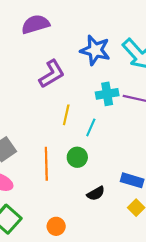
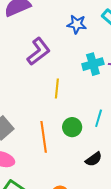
blue star: (95, 50) -> (77, 24), size x0.7
cyan line: (91, 127) -> (99, 118), moved

